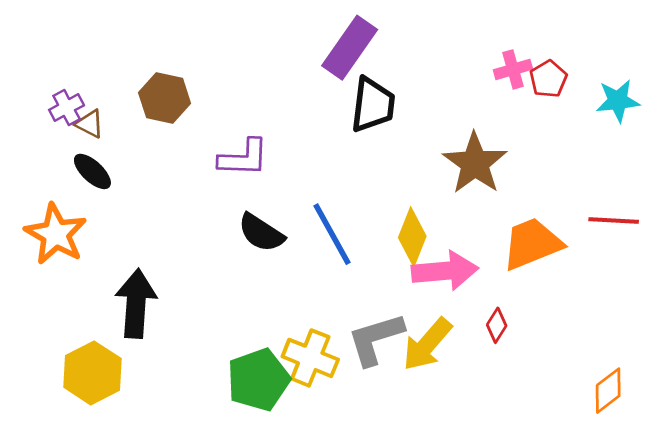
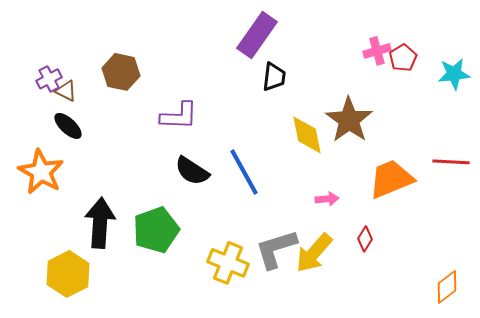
black trapezoid: (373, 105) -> (274, 77), size x0.7
yellow diamond: (412, 237) -> (307, 135), moved, turned -33
pink arrow: (445, 271) -> (327, 199), size x0.5
green pentagon: (258, 380) -> (156, 230), moved

